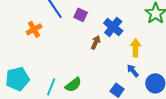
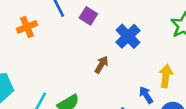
brown arrow: (96, 42) -> (102, 65), moved
yellow arrow: (135, 48) -> (166, 76), moved

